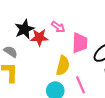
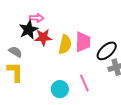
pink arrow: (58, 27) -> (37, 18), moved, turned -32
yellow semicircle: (63, 66) -> (65, 45), moved

